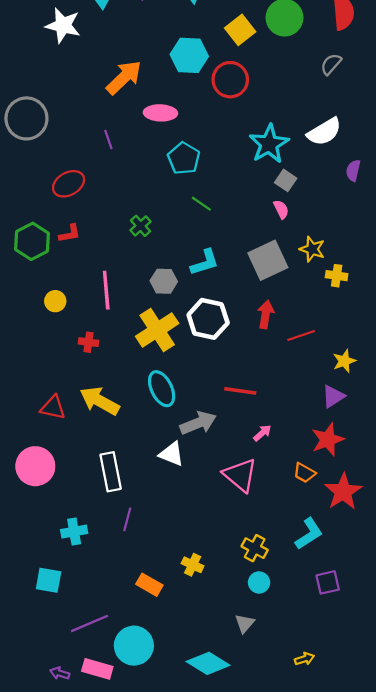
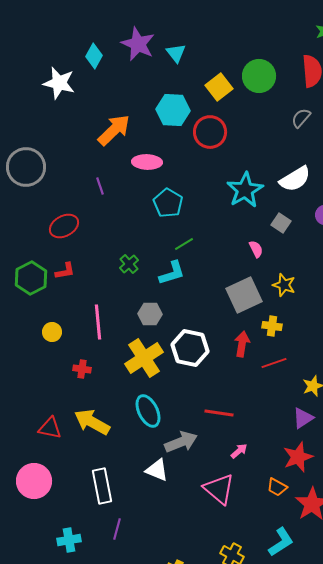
gray square: (286, 180) -> (281, 223), moved
green line: (201, 204) -> (184, 244), turned -66
cyan L-shape: (205, 262) -> (172, 273), moved
yellow cross: (337, 276) -> (272, 326), moved

